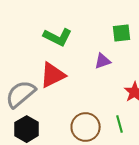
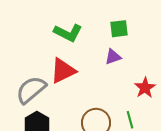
green square: (122, 33) -> (119, 29), moved

